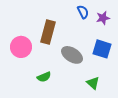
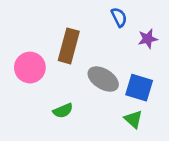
purple star: (103, 18) -> (148, 39), moved
blue square: (102, 49) -> (139, 88), moved

